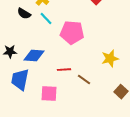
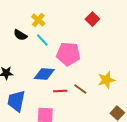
blue diamond: (34, 56) -> (44, 74), moved
brown line: (84, 80) -> (80, 89), moved

